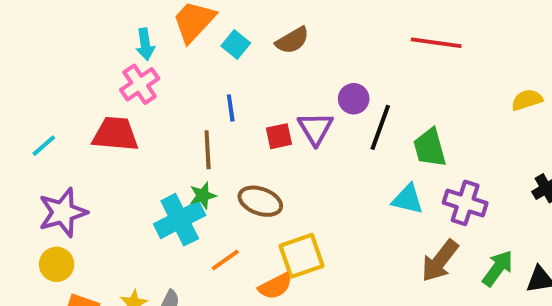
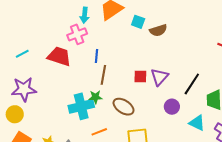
cyan square: (236, 44) -> (138, 22), moved, turned -32
purple circle: (354, 99) -> (172, 107), moved
blue line: (231, 108) -> (97, 56), moved

